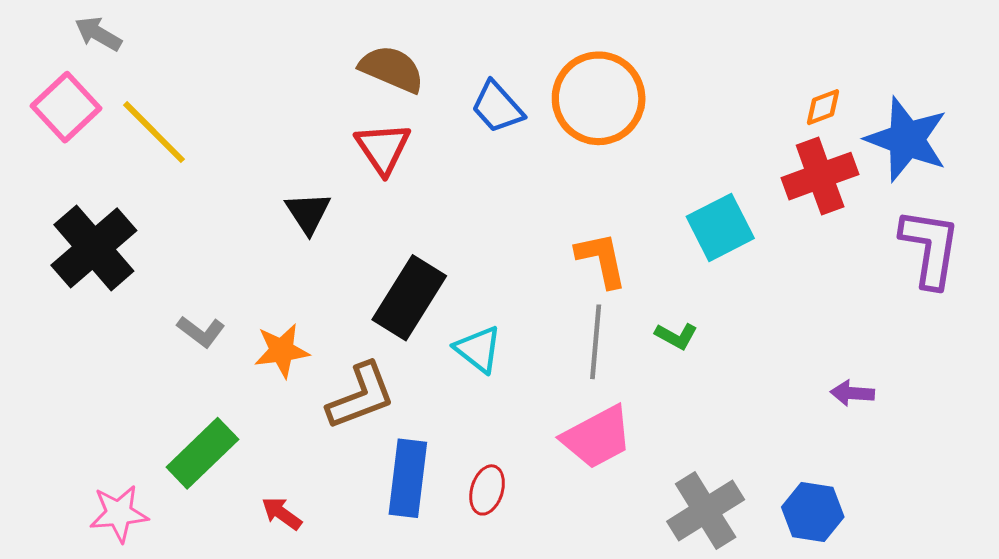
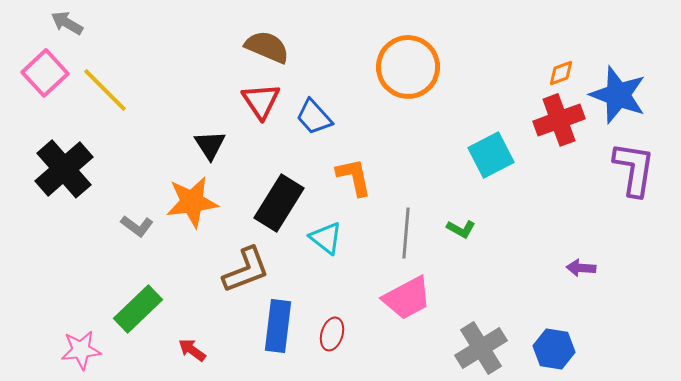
blue trapezoid: (497, 107) -> (314, 117), moved
orange L-shape: (601, 260) -> (354, 177), moved
orange star: (282, 351) -> (192, 202), moved, size x1.4

